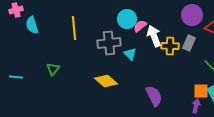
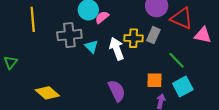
white arrow: (154, 36) -> (117, 49), moved
yellow diamond: (106, 81) -> (47, 93), moved
orange square: (201, 91) -> (154, 80), moved

